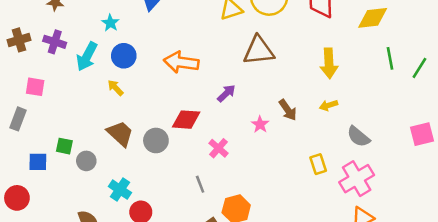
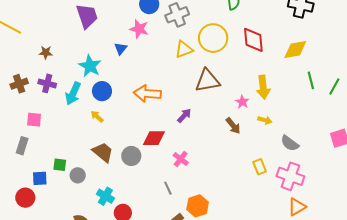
cyan star: (110, 23) -> (90, 66), size x1.6
yellow arrow: (328, 105) -> (265, 120), turned -144
pink star: (260, 124) -> (242, 102), moved
pink cross: (357, 179) -> (290, 176), turned -36
red circle: (17, 198) -> (25, 198), moved

